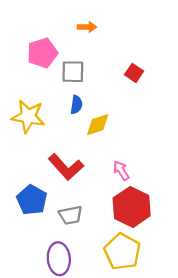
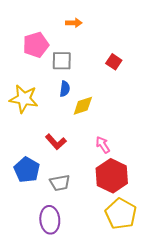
red L-shape: (66, 167) -> (56, 142), size x0.7
yellow pentagon: (122, 252) -> (121, 214), moved

